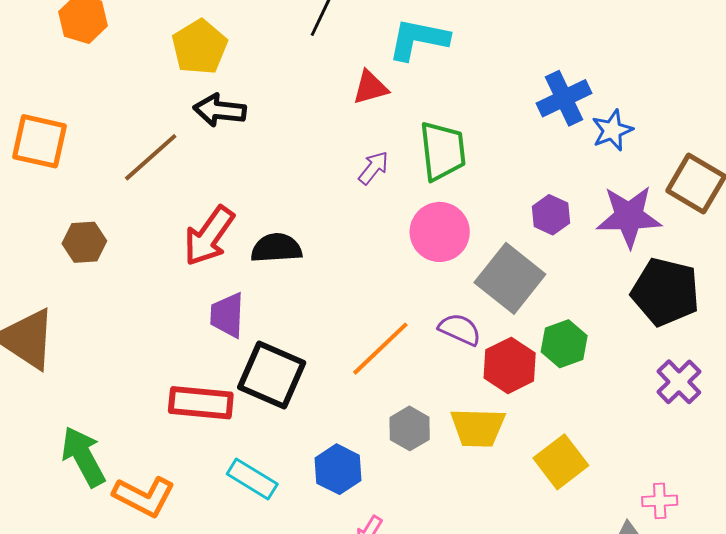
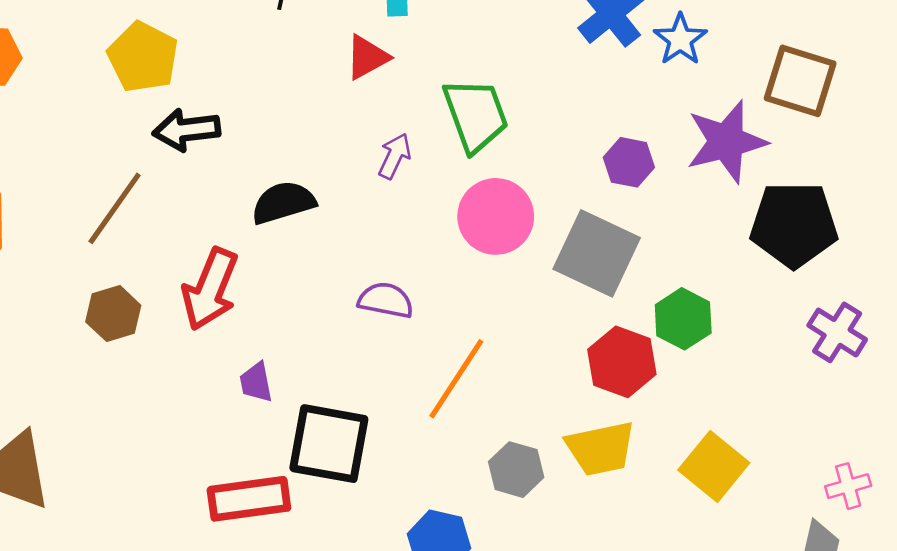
brown hexagon: (84, 242) -> (113, 314), moved
black semicircle: (276, 248) -> (283, 203), moved
purple trapezoid: (227, 315) -> (256, 382), size x0.7
purple semicircle: (460, 329) -> (386, 300), moved

